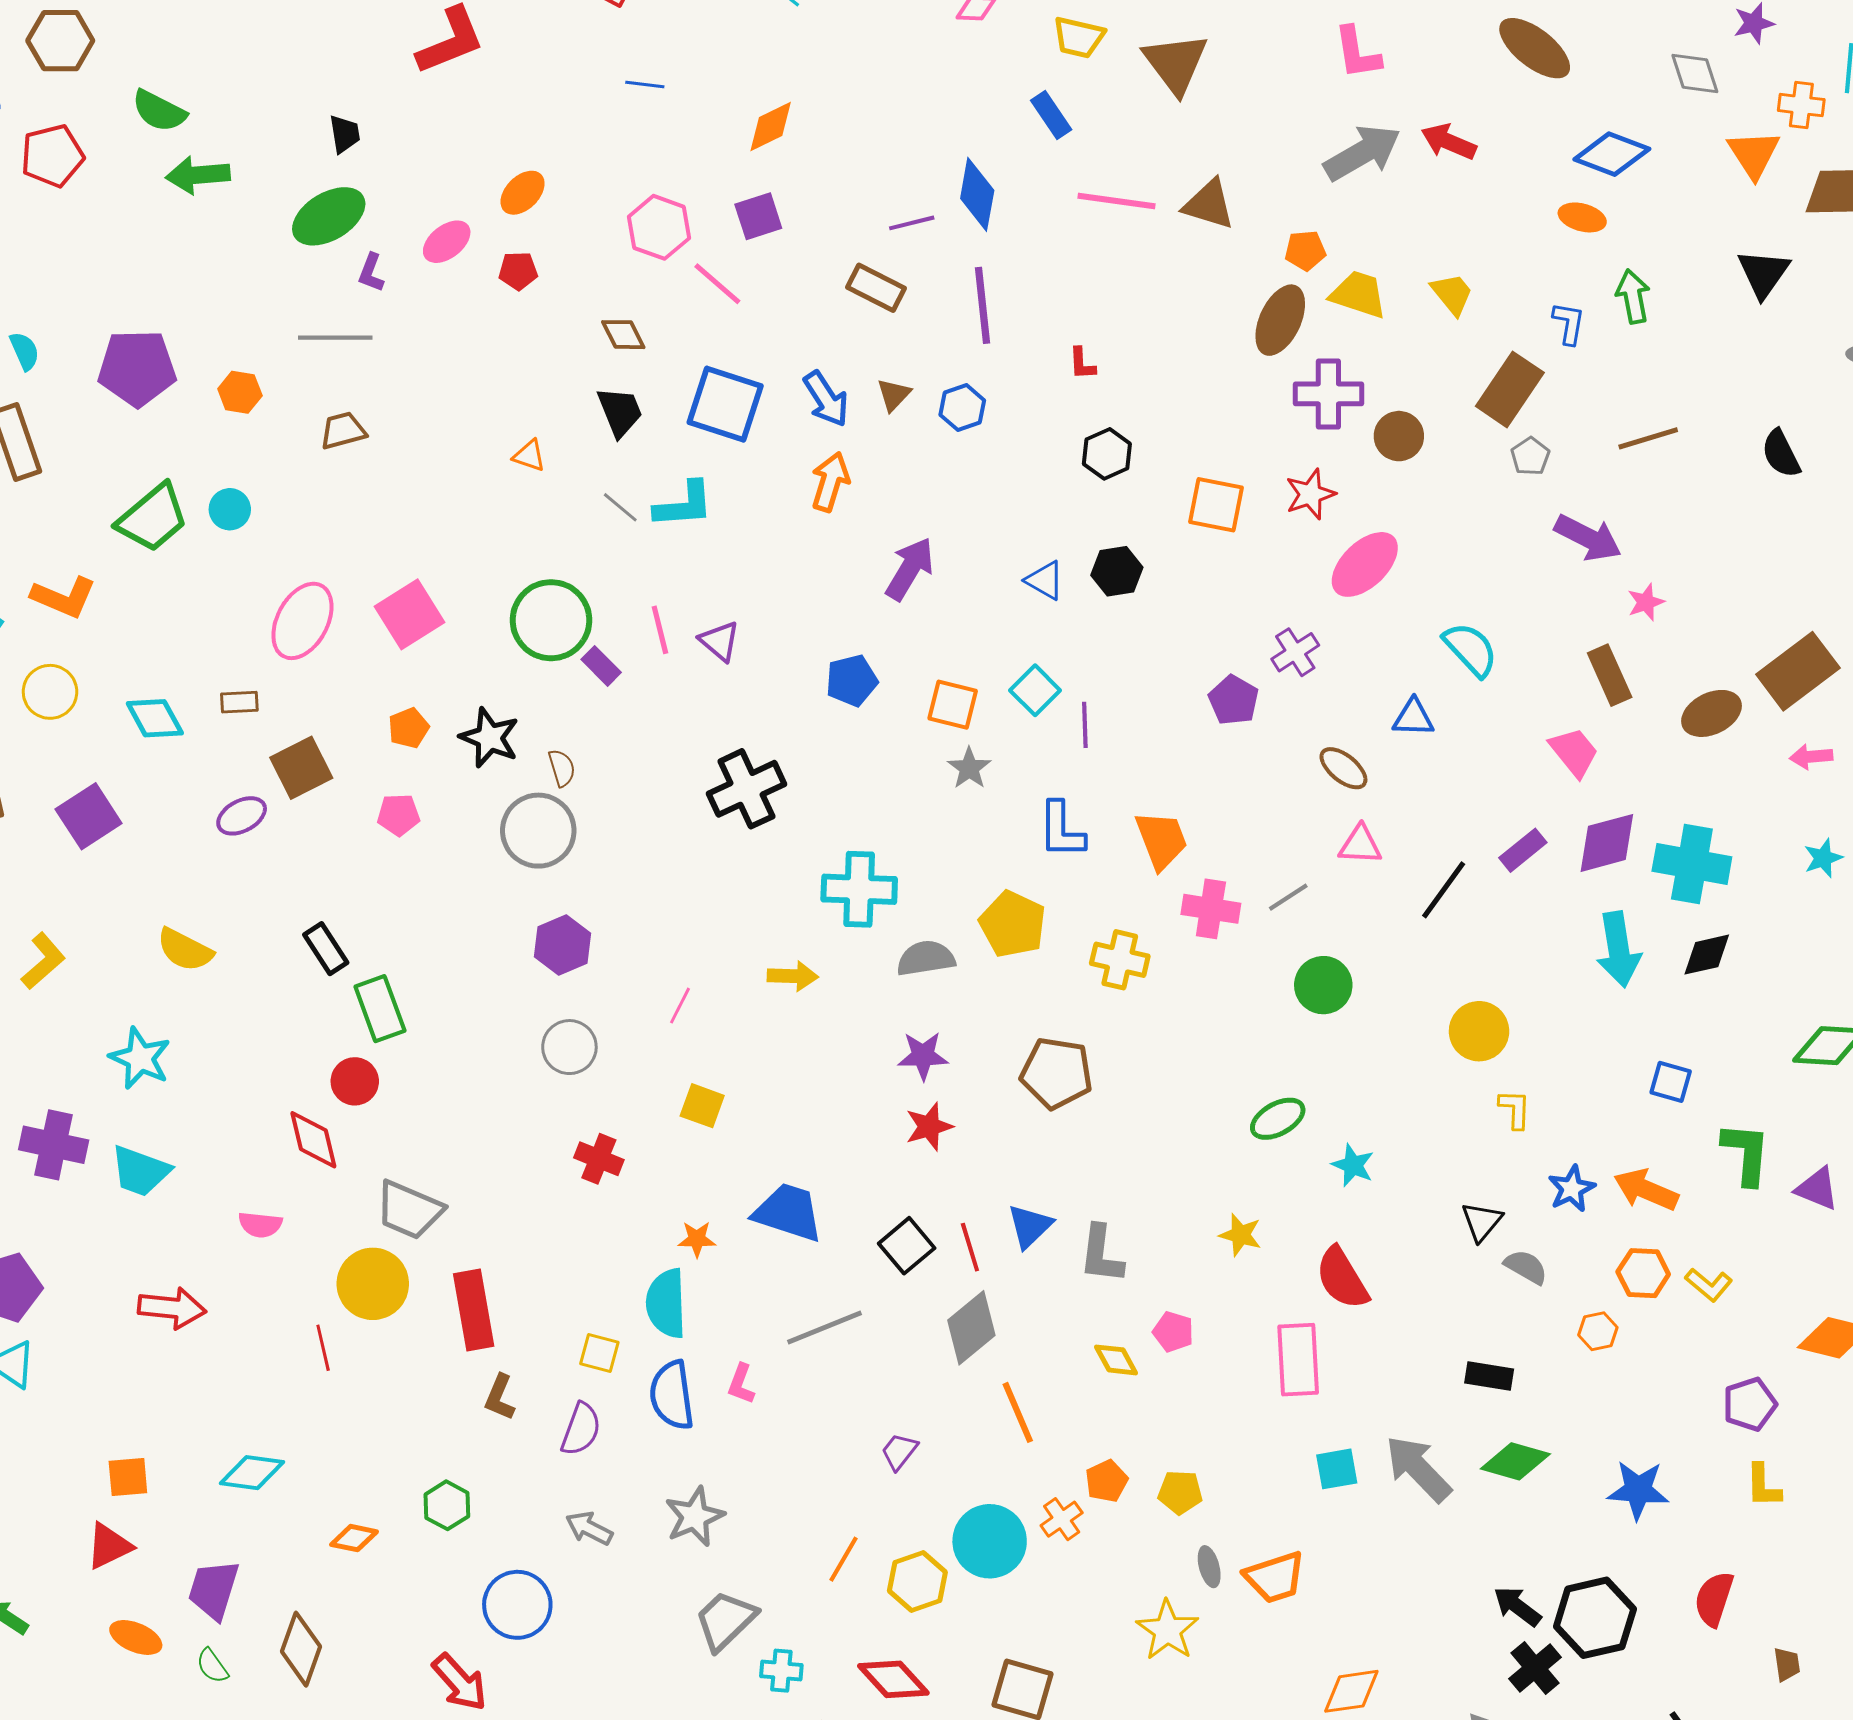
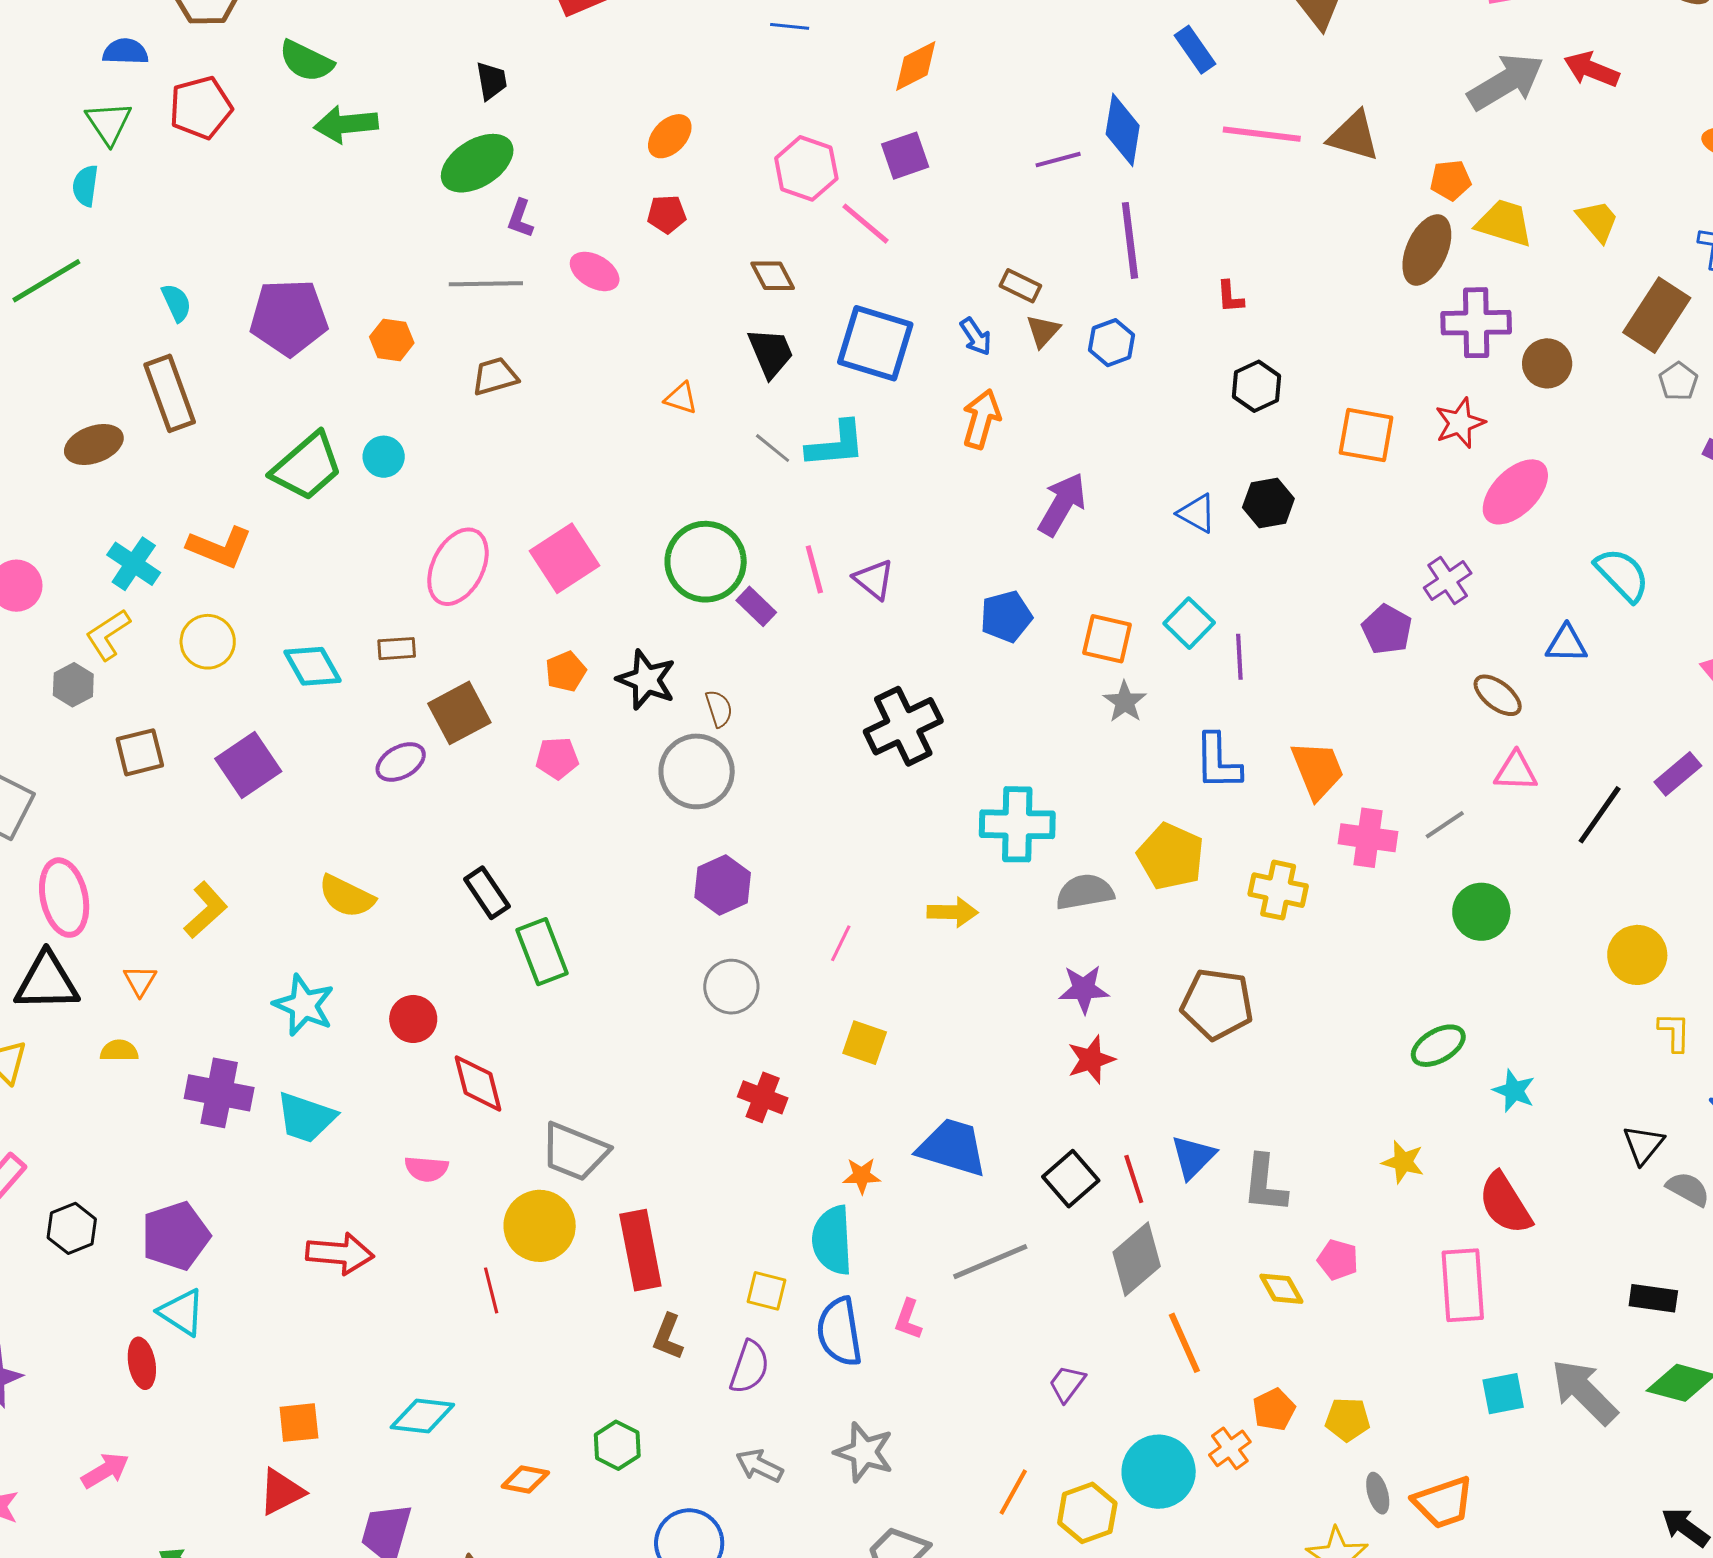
pink ellipse: (447, 242) -> (595, 271), moved, turned 69
brown rectangle: (876, 288) -> (1020, 286), moved, size x0.7
blue arrow: (826, 399) -> (976, 336), size x0.7
red circle: (355, 1081) -> (413, 1019), moved
gray star: (695, 1517) -> (864, 1452), turned -30

